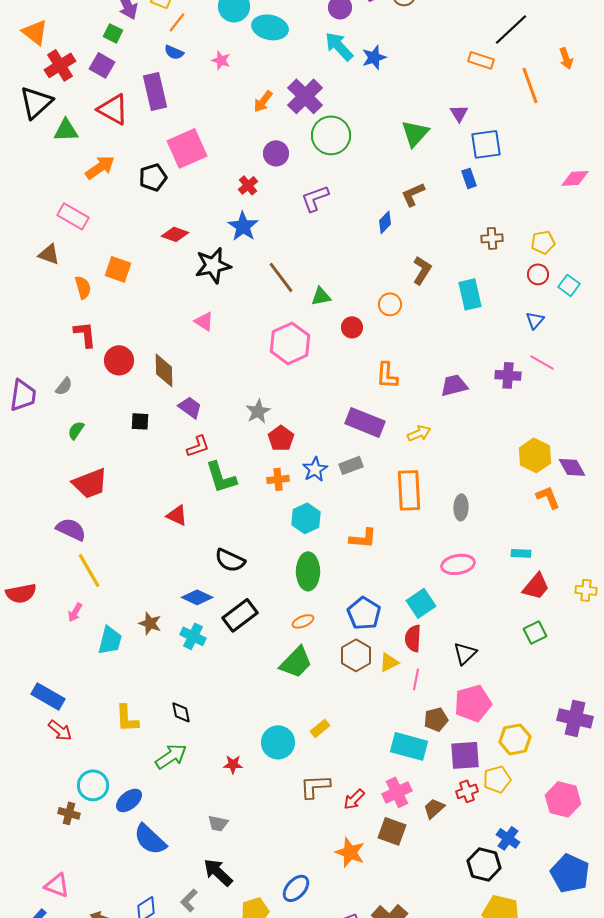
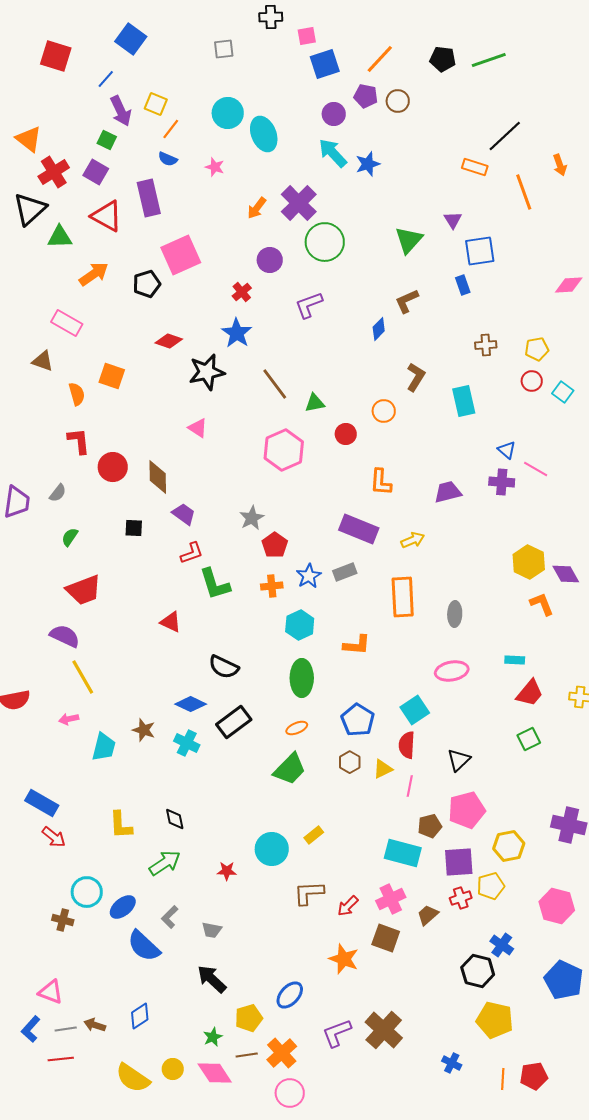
cyan ellipse: (270, 27) -> (264, 134), turned 56
blue triangle: (535, 320) -> (507, 450), moved, turned -30
pink arrow: (75, 612) -> (69, 719), turned 48
brown hexagon: (356, 655) -> (350, 762), size x0.7
gray L-shape: (189, 900) -> (170, 917), moved

